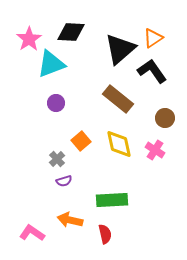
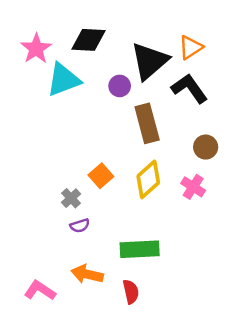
brown rectangle: (118, 99) -> (147, 123), turned 36
purple circle: (56, 103) -> (120, 86), moved
yellow diamond: (119, 144) -> (148, 179), turned 60

